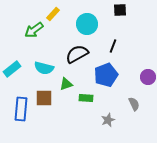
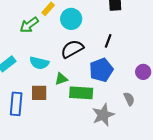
cyan circle: (87, 24) -> (71, 19), moved
green rectangle: (86, 98) -> (81, 93), size x1.6
gray star: (108, 120) -> (103, 115), size x1.6

